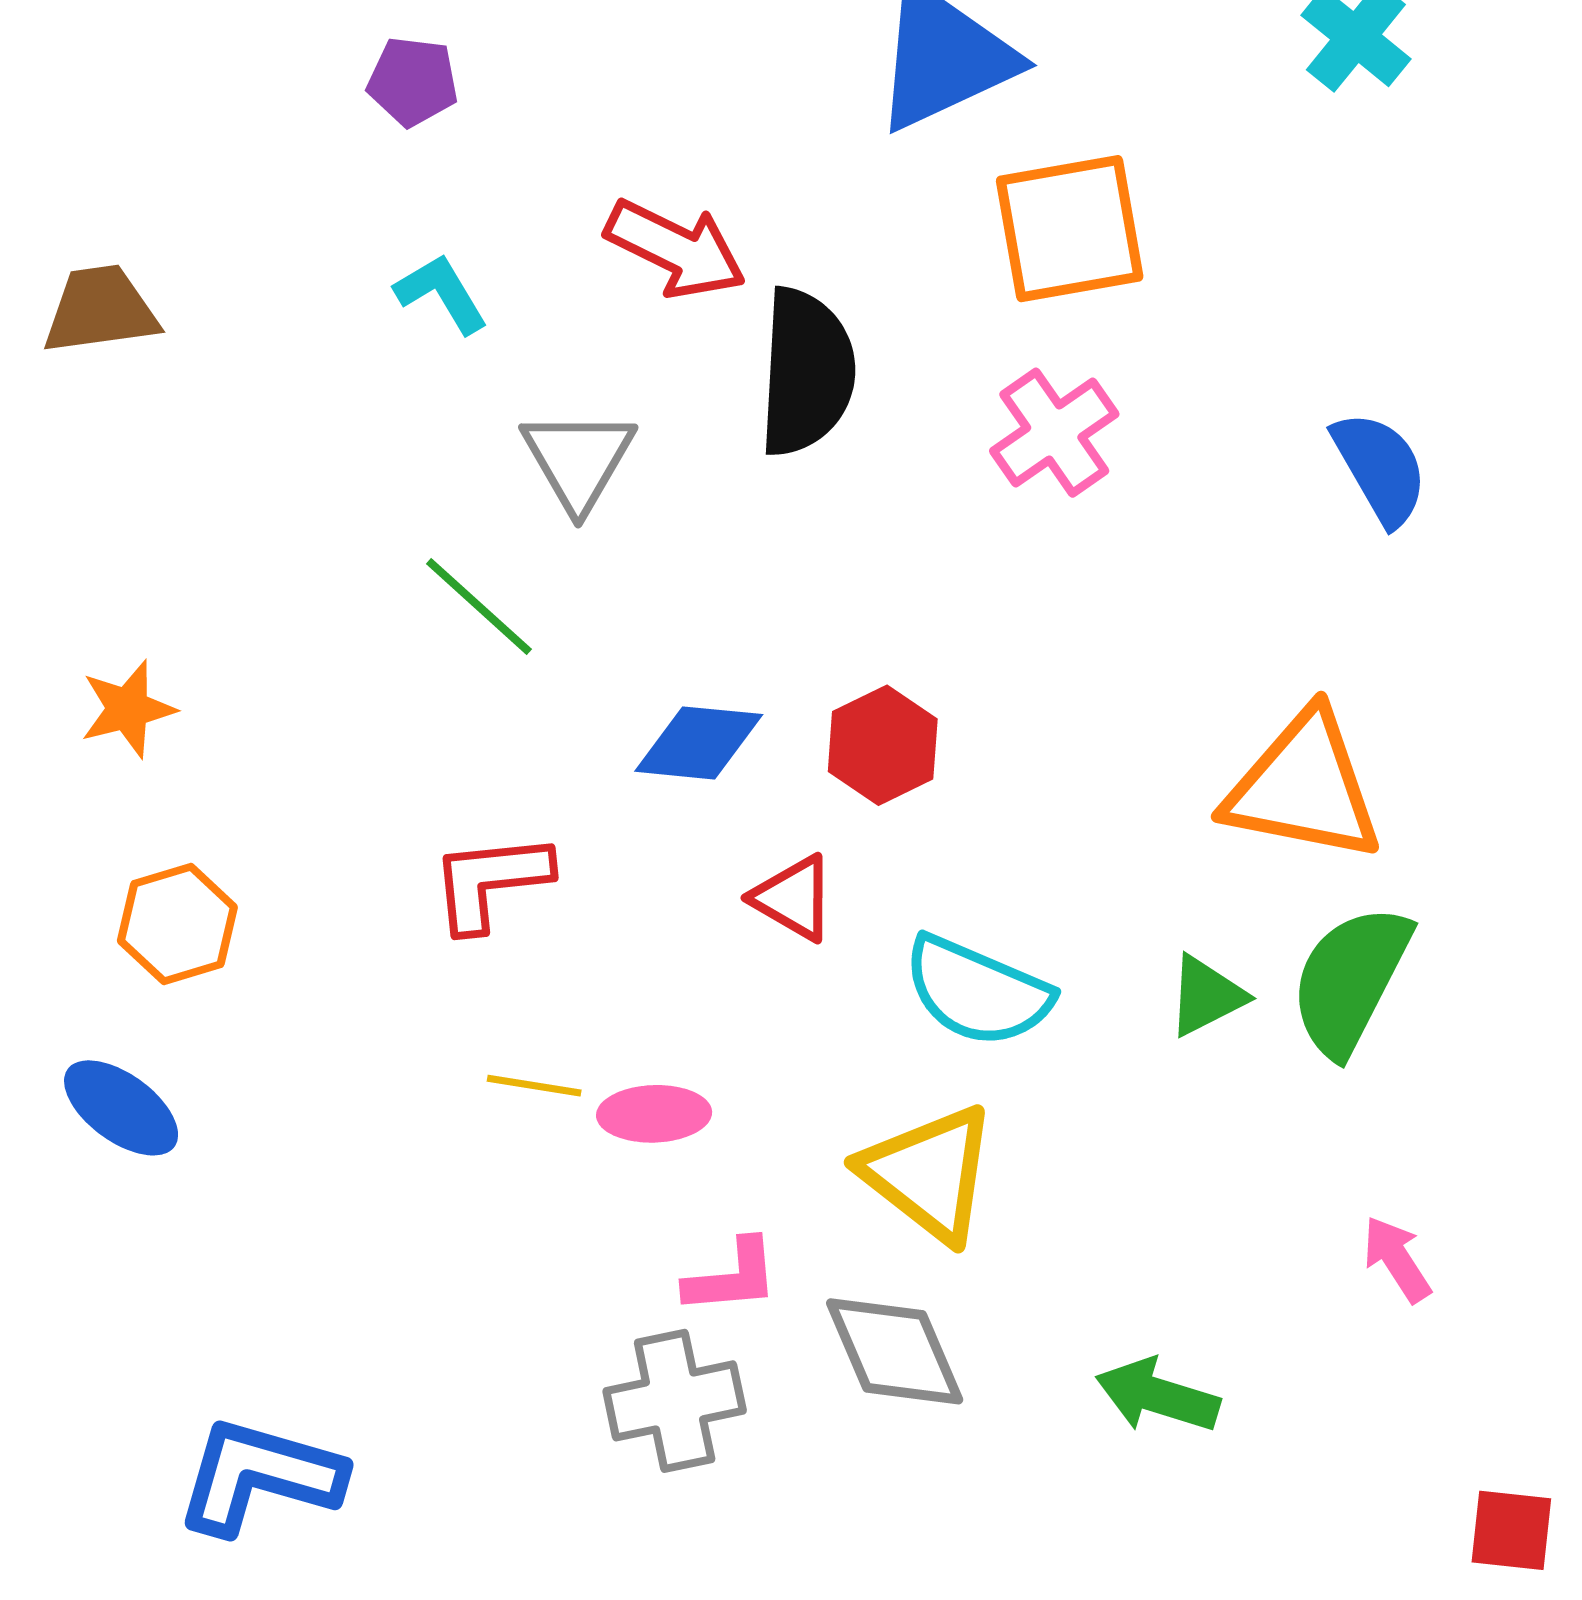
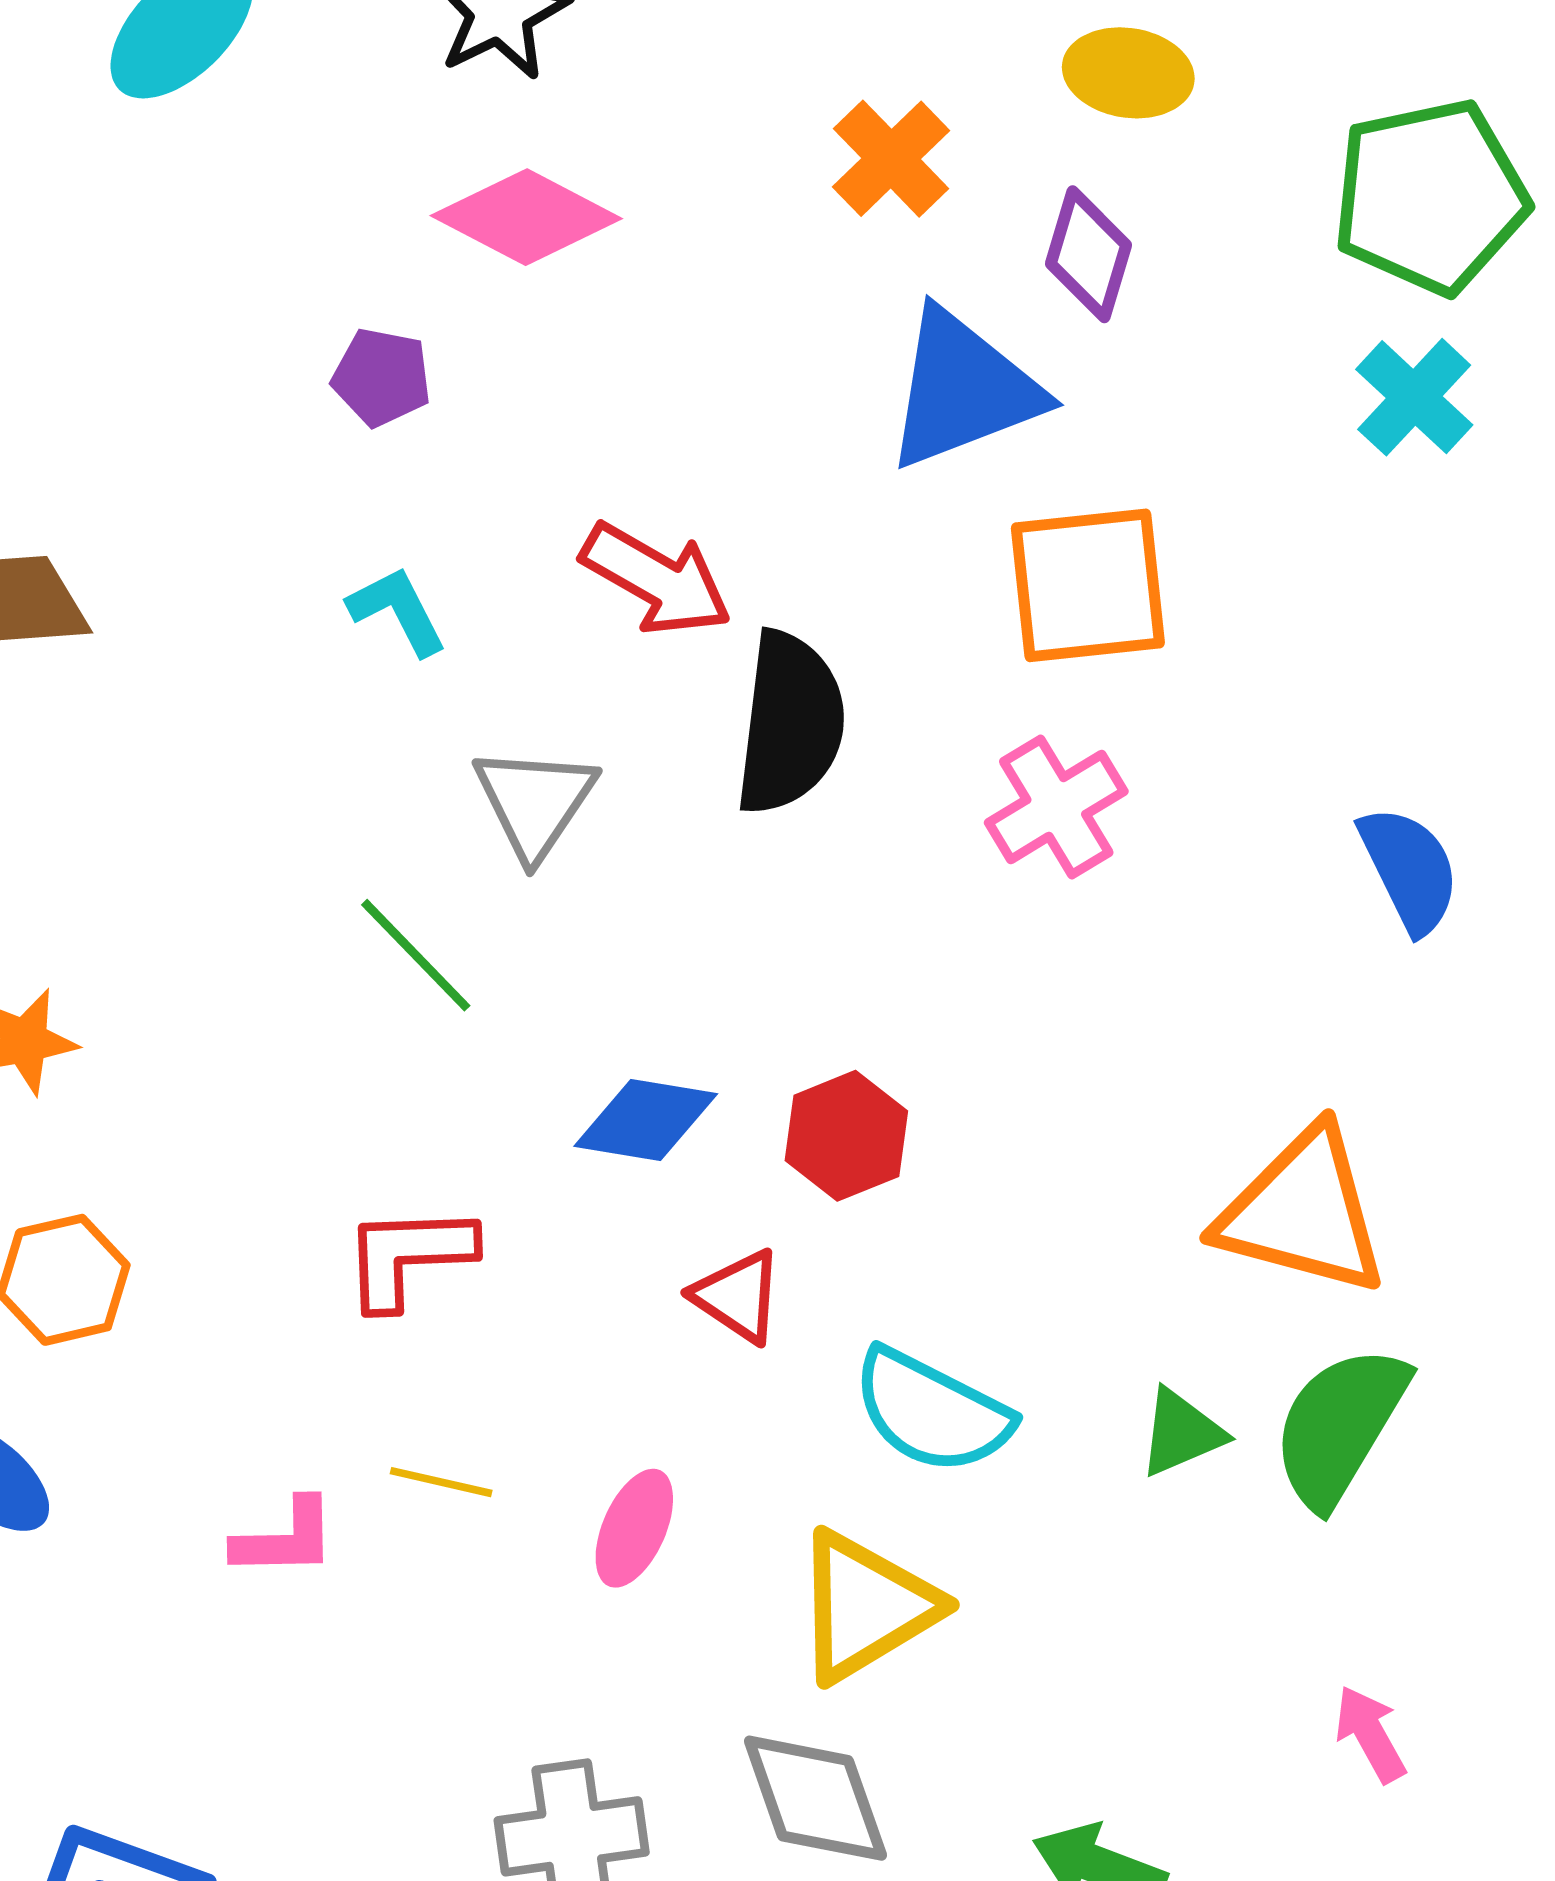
pink ellipse: (654, 1114) -> (634, 1528), moved, turned -68
yellow triangle: (929, 1173) -> (866, 1606), turned 47
pink L-shape: (732, 1277) -> (285, 1538), moved

